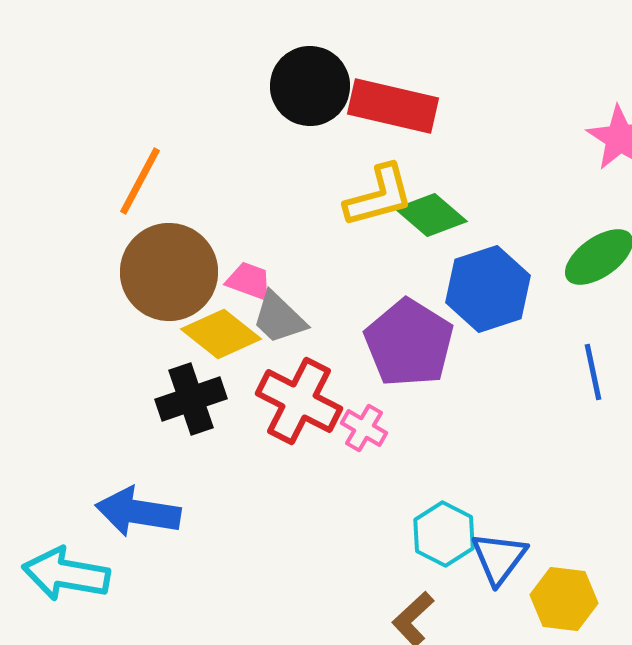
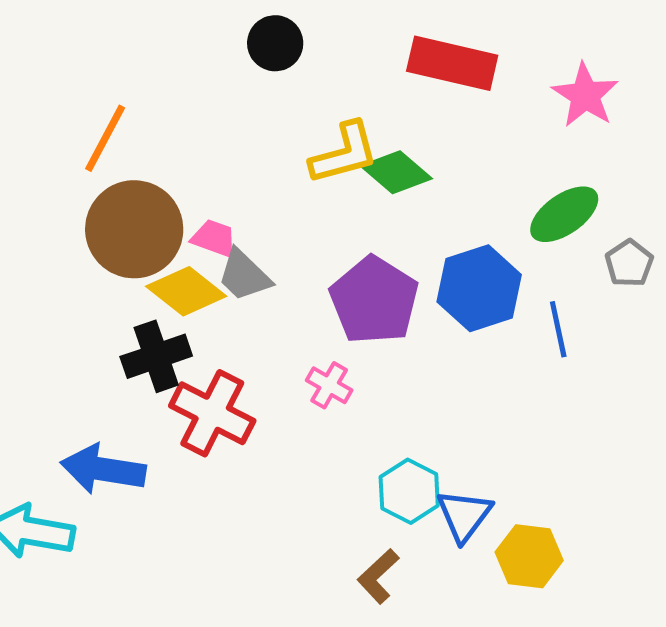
black circle: (310, 86) -> (275, 43), size x0.7
red rectangle: (393, 106) -> (452, 63), moved
blue hexagon: (488, 289) -> (479, 288), moved
red cross: (299, 401) -> (212, 413), moved

